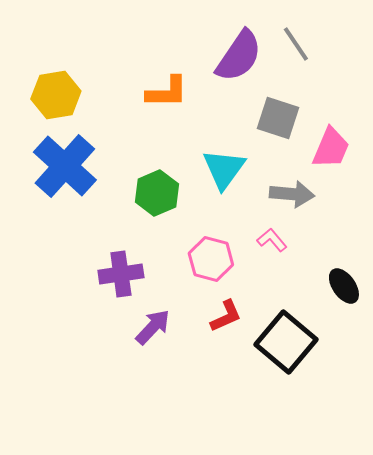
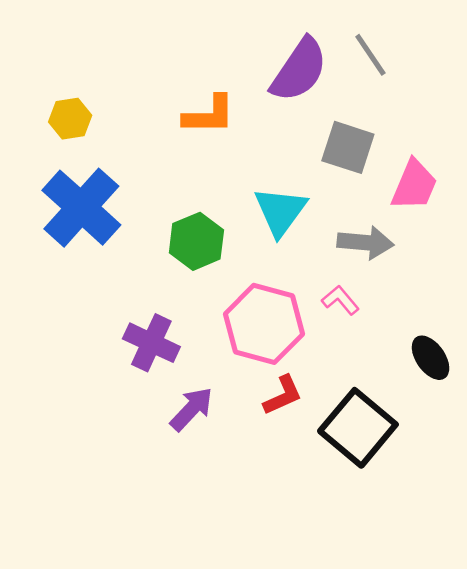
yellow hexagon: (56, 95) -> (70, 119), size x0.7
pink hexagon: (211, 259) -> (264, 324), size x1.4
purple cross: (121, 274) -> (151, 343), turned 33

